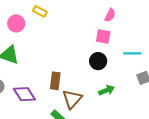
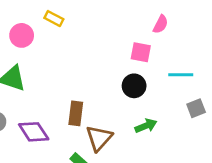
pink semicircle: (110, 15) -> (161, 24), moved

